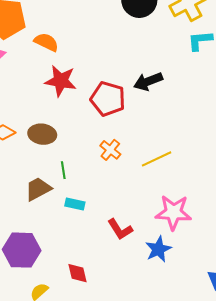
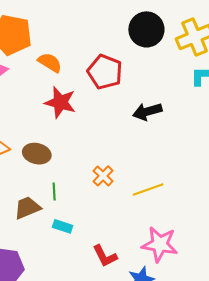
red pentagon: (108, 99) -> (105, 72), moved

